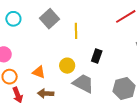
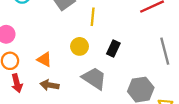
yellow circle: (67, 66) -> (80, 46), moved

